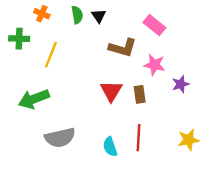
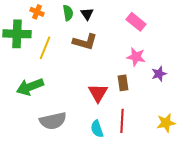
green cross: (19, 39) -> (17, 34), size x1.5
brown L-shape: (123, 48) -> (85, 42), moved
red triangle: (111, 91) -> (98, 93), moved

